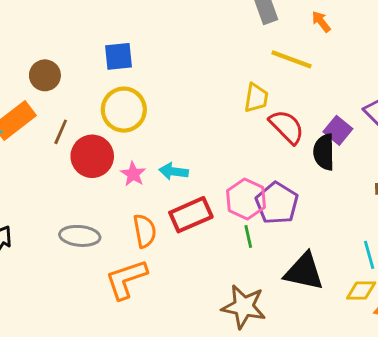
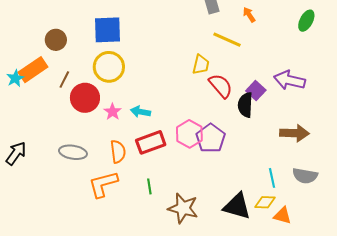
blue square: (119, 56) -> (108, 30), size x1.4
green line: (248, 237) -> (149, 186), moved
black triangle: (304, 272) -> (237, 206), moved

